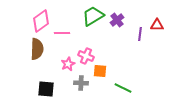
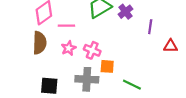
red triangle: (157, 25) -> (171, 46), moved
pink star: (68, 64) -> (69, 48), moved
gray cross: (81, 83) -> (87, 79), size x1.5

